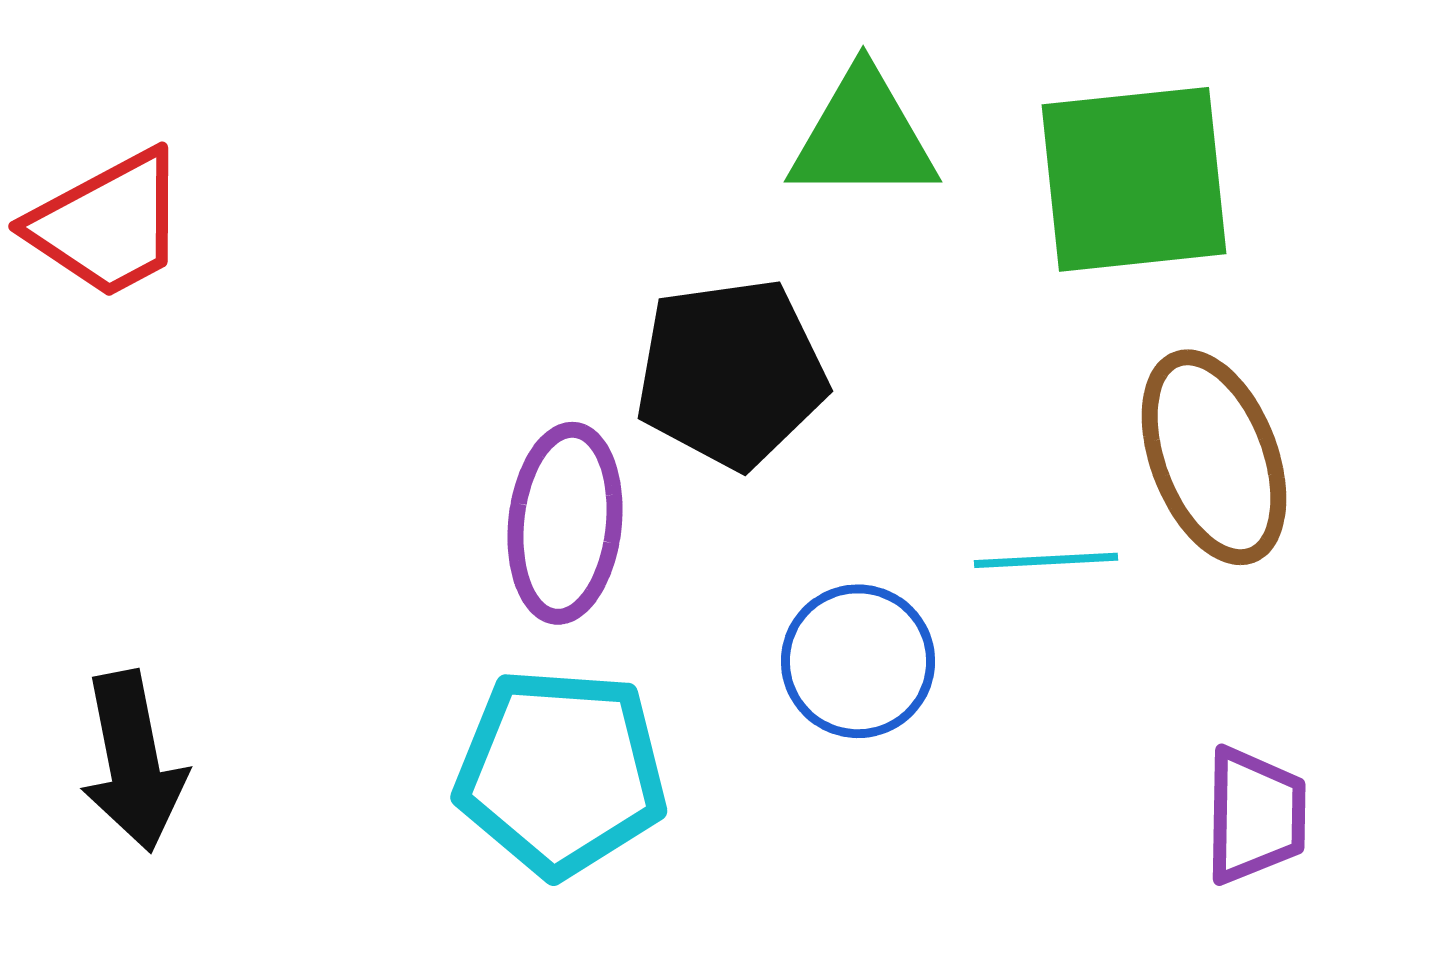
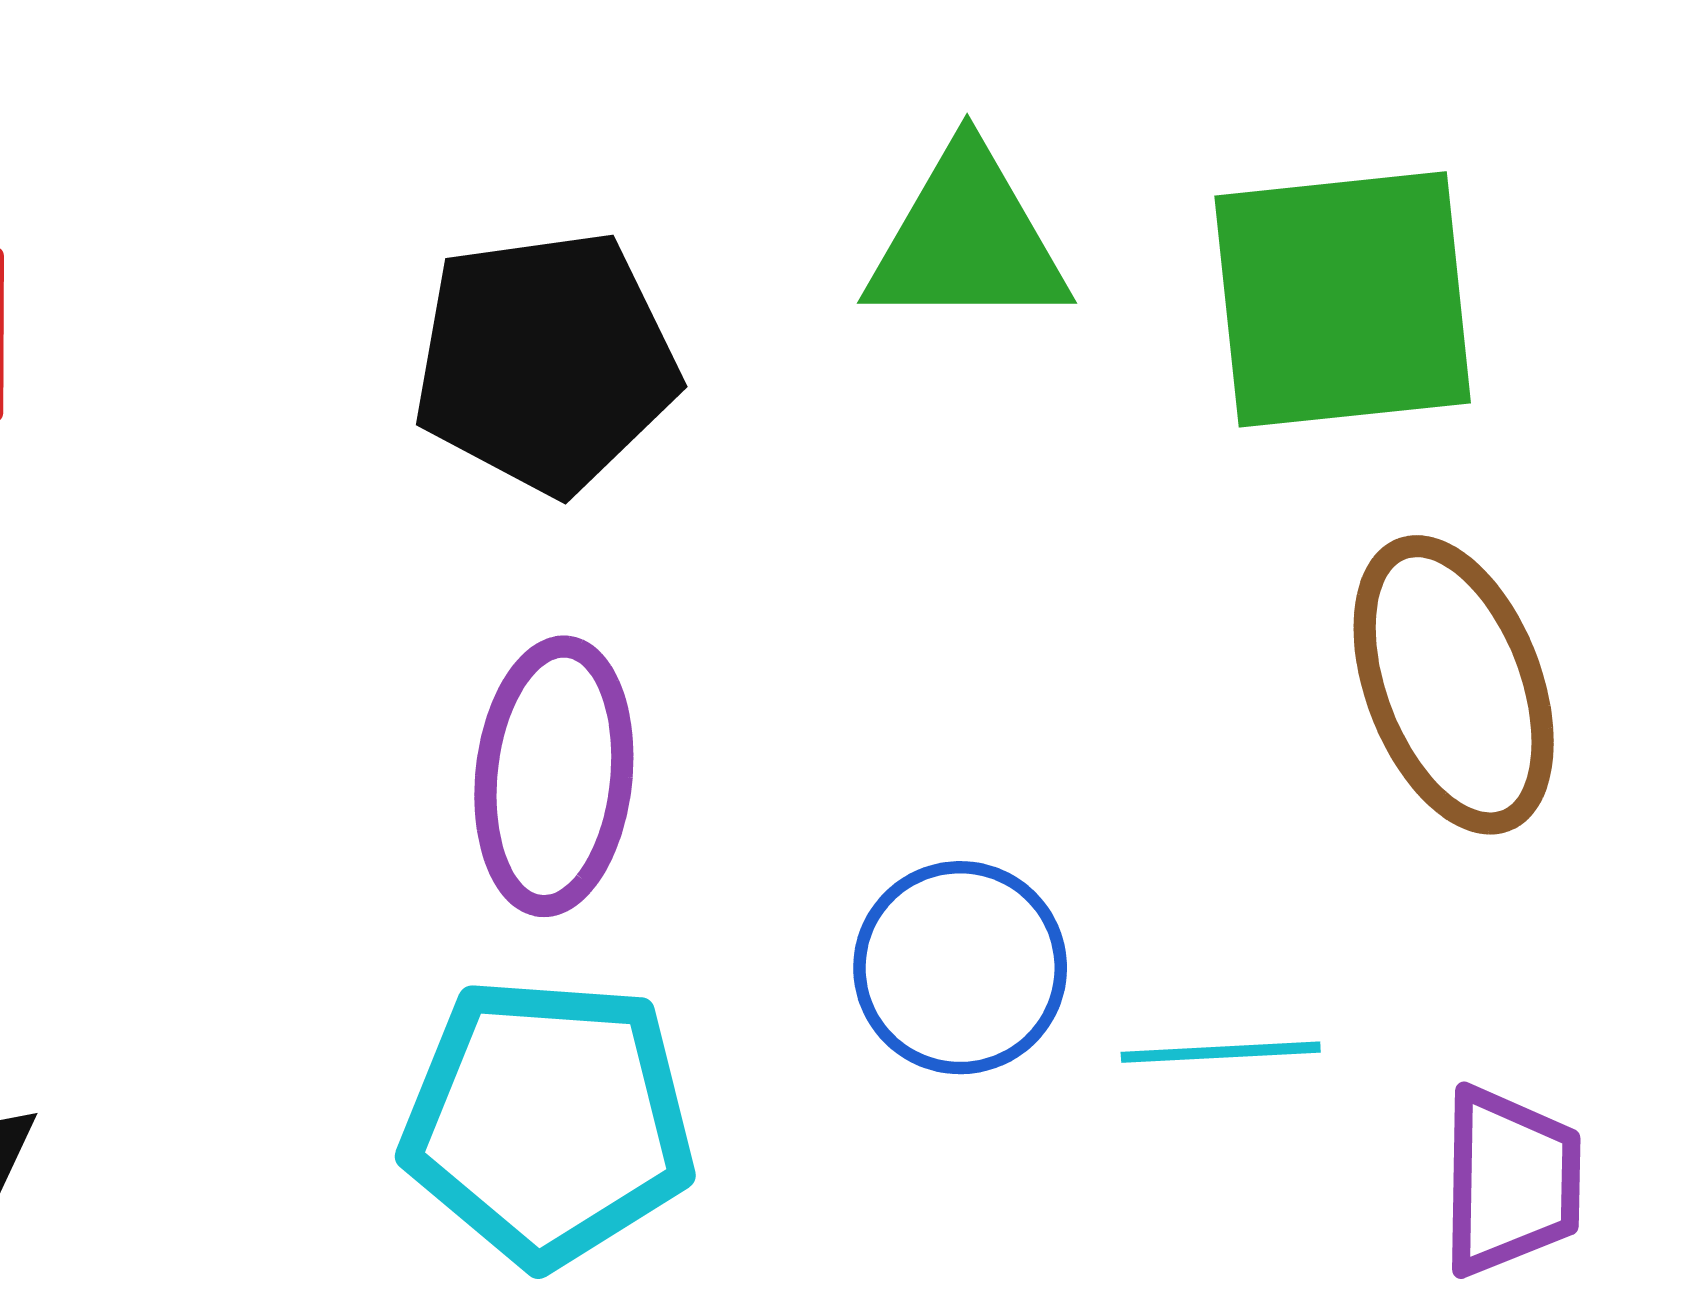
black pentagon: (731, 373) -> (546, 362), moved
cyan line: (1046, 560) -> (1221, 1052), moved

